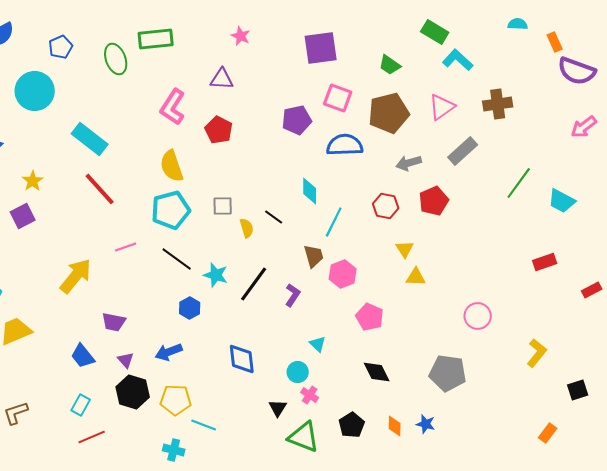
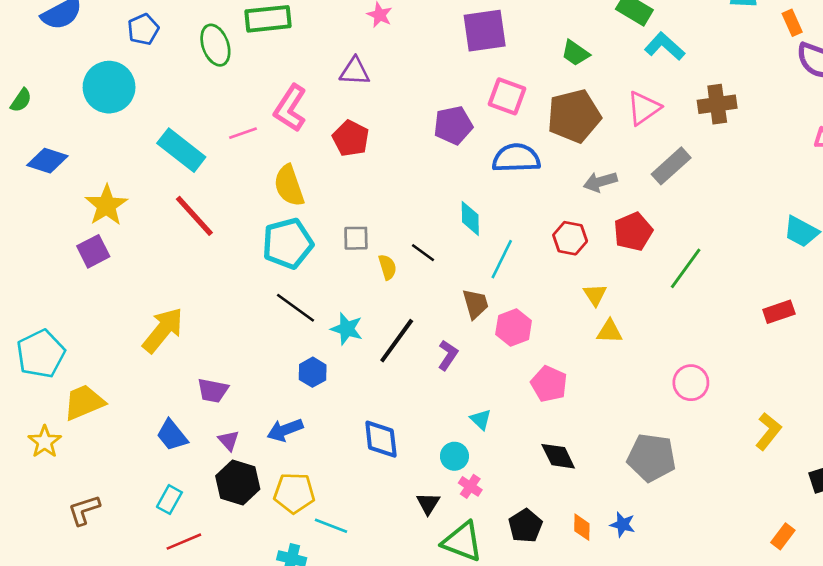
yellow star: (33, 181) -> (106, 205), size x1.5
green line: (519, 183) -> (686, 268), moved
pink line: (126, 247) -> (243, 133), moved

